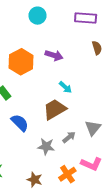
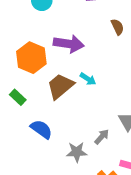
purple arrow: (54, 55) -> (69, 44), size x1.4
brown trapezoid: (55, 109) -> (60, 86), moved

